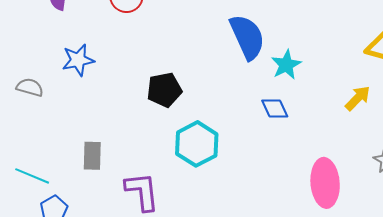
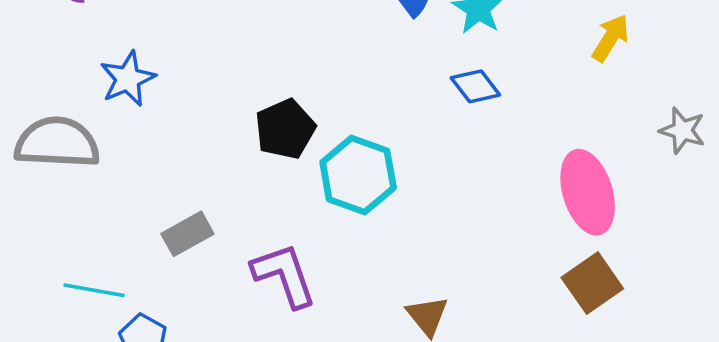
gray semicircle: (30, 87) -> (57, 143), size x1.8
black pentagon: (164, 90) -> (285, 129), moved
gray rectangle: (92, 156) -> (187, 234), turned 72

